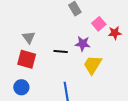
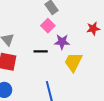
pink square: (99, 24) -> (48, 26), moved

